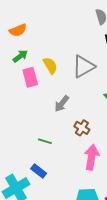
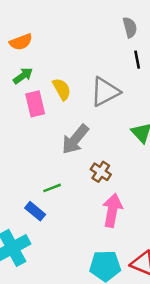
gray arrow: (62, 104) -> (75, 139), size x1.4
green line: (45, 141) -> (52, 188), turned -40
blue rectangle: (39, 171) -> (35, 211), moved

